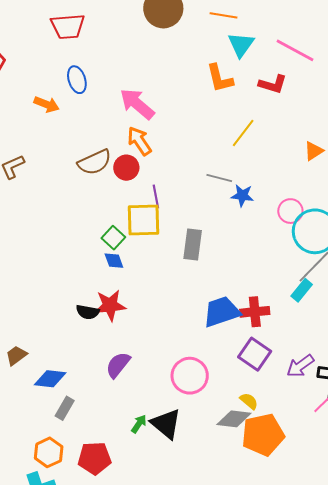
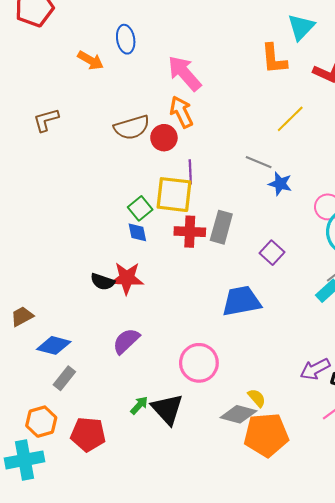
red cross: (255, 312) -> (190, 232), moved
purple square: (255, 354) -> (272, 253), moved, size x0.7

